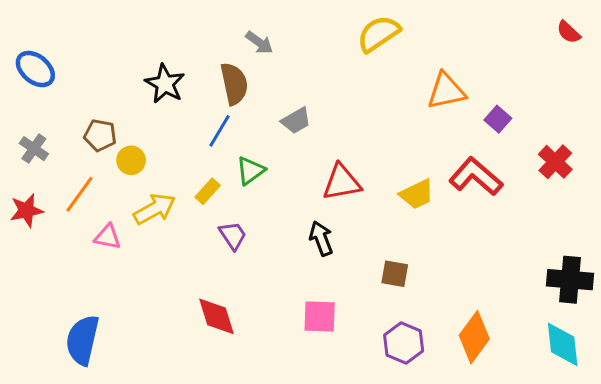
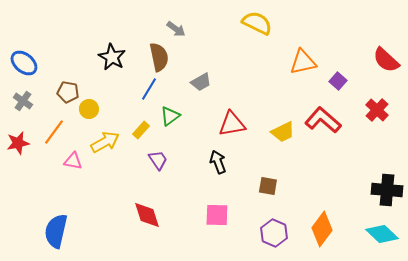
red semicircle: (569, 32) -> (386, 60), moved, size x1.6
yellow semicircle: (379, 34) -> (257, 23), turned 60
blue ellipse: (35, 69) -> (24, 63), moved
cyan diamond: (563, 344) -> (382, 234), turned -40

